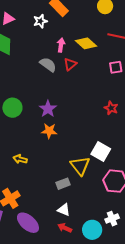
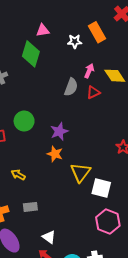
gray semicircle: (48, 65) -> (71, 87), turned 60
white square: (101, 151) -> (101, 188), turned -30
yellow triangle: (80, 166) -> (80, 172), moved
gray rectangle: (63, 184) -> (30, 207), moved

